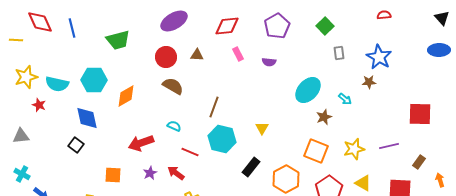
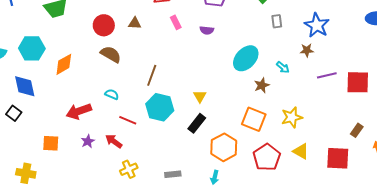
purple line: (389, 146) -> (327, 75), moved
black rectangle: (251, 167) -> (197, 123), moved

